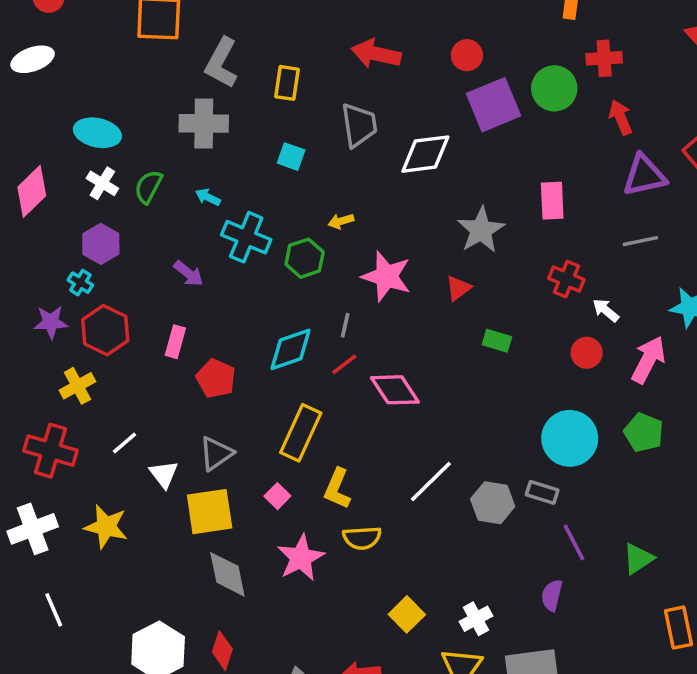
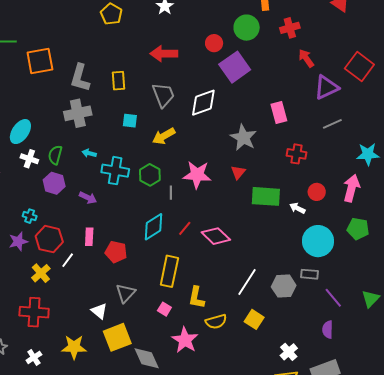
green circle: (554, 88) -> (247, 28), moved
cyan ellipse: (97, 133) -> (20, 132), turned -55
yellow arrow: (341, 221) -> (164, 136), moved, size x1.6
purple hexagon: (101, 244) -> (54, 183), moved
white arrow: (606, 310) -> (297, 208), moved
gray line: (345, 325) -> (171, 193), moved
green rectangle: (497, 341) -> (266, 196), size x1.8
white line: (125, 443) -> (68, 260), moved
yellow square: (210, 512) -> (117, 337), moved
white cross: (33, 529) -> (34, 357), size x0.6
yellow square: (407, 614) -> (254, 319), moved

